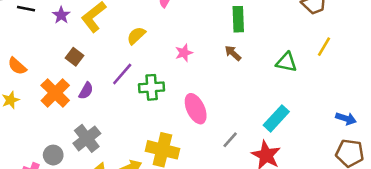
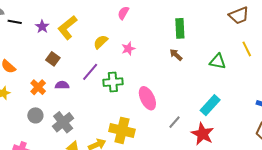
yellow line: (324, 47) -> (247, 49), turned -56
pink star: (184, 53) -> (128, 49), moved
purple semicircle: (86, 91) -> (62, 85), turned -120
orange cross: (55, 93) -> (38, 87), size x0.7
gray circle: (53, 155) -> (35, 115), moved

